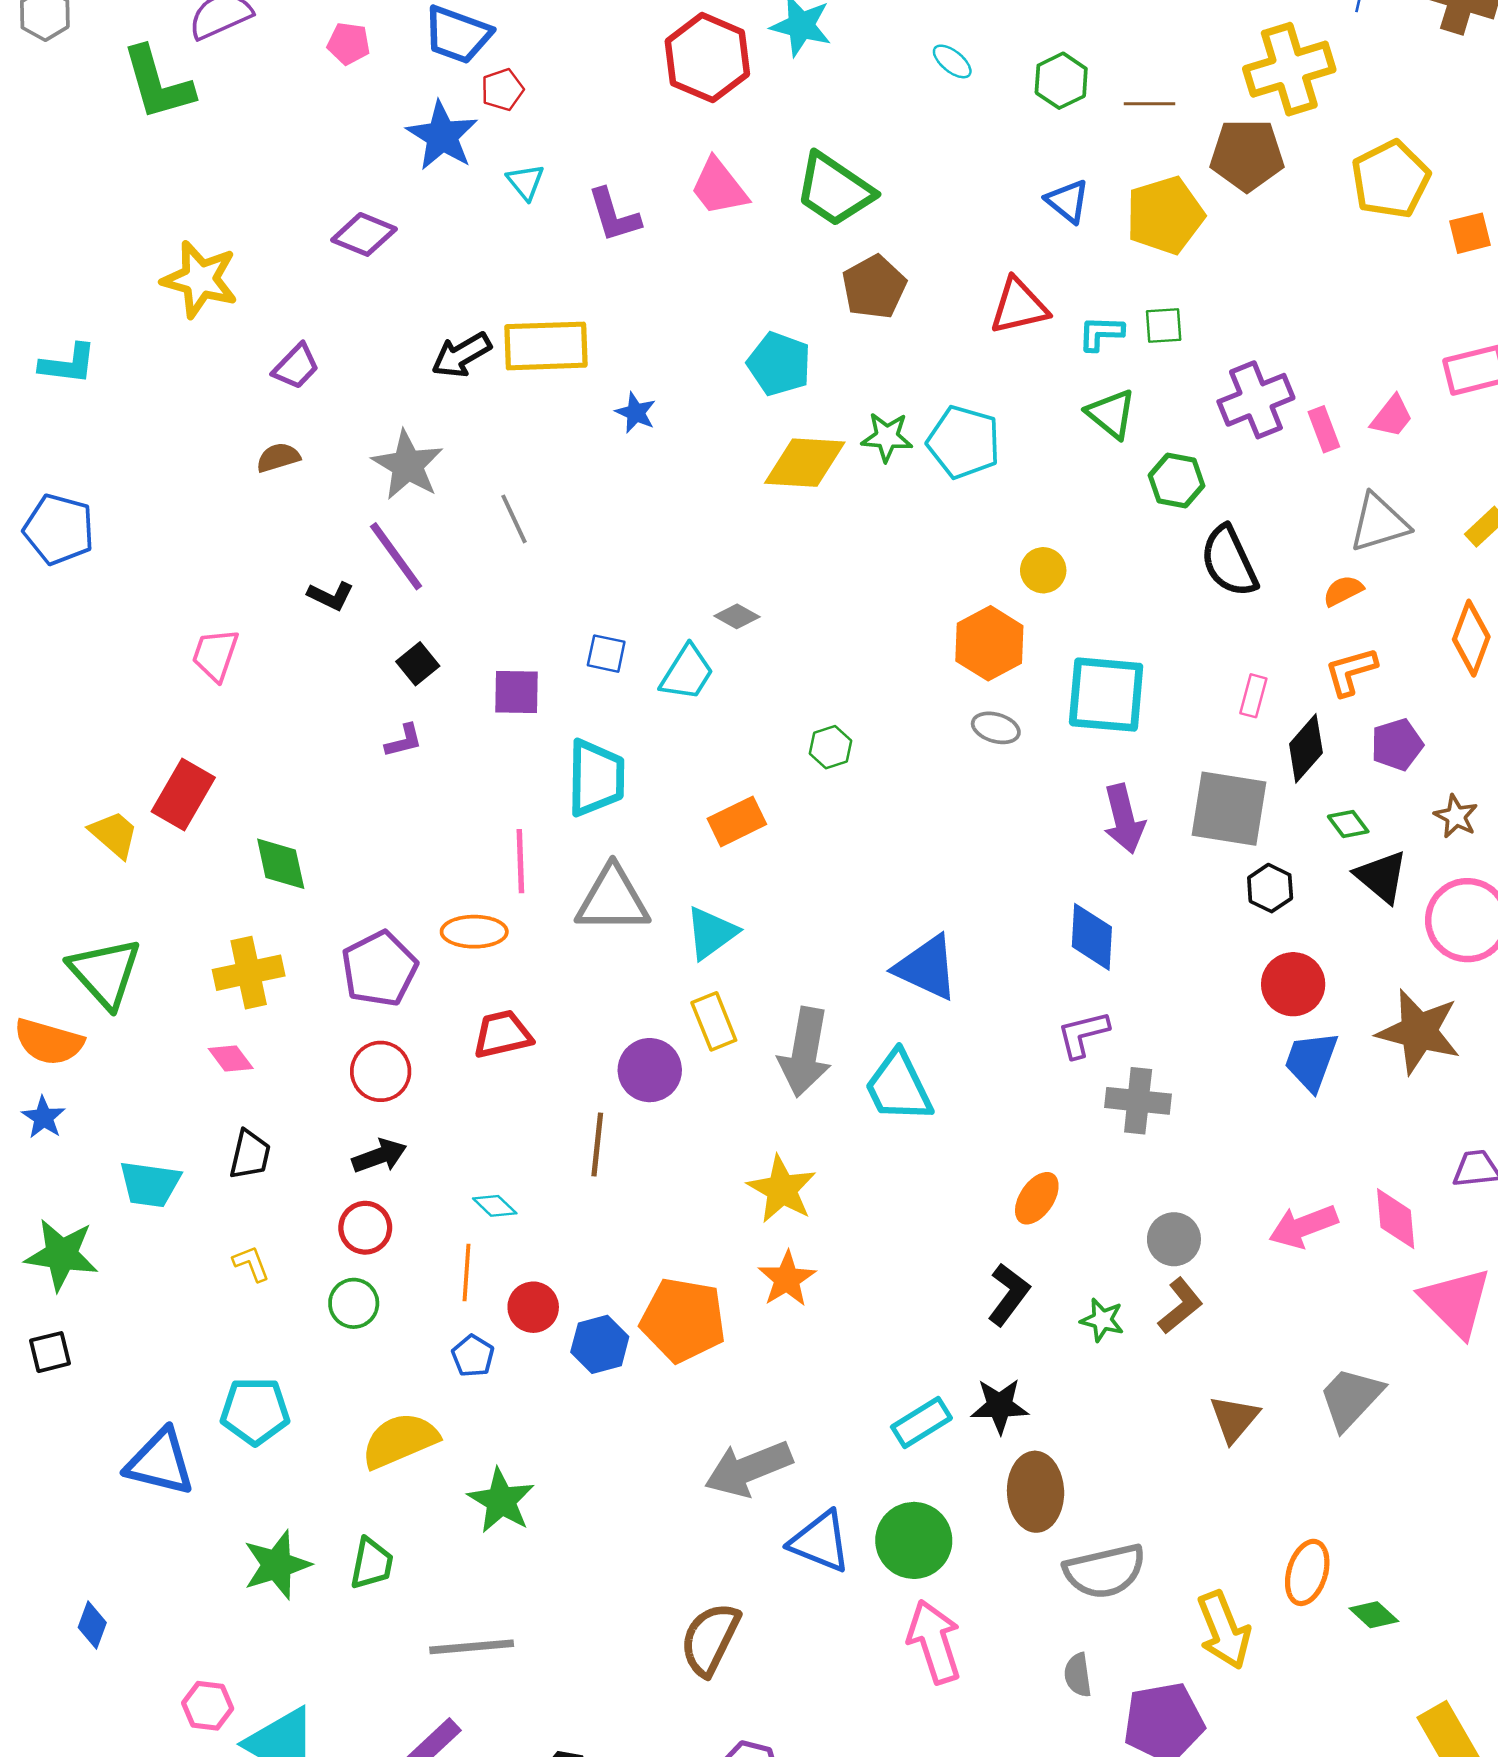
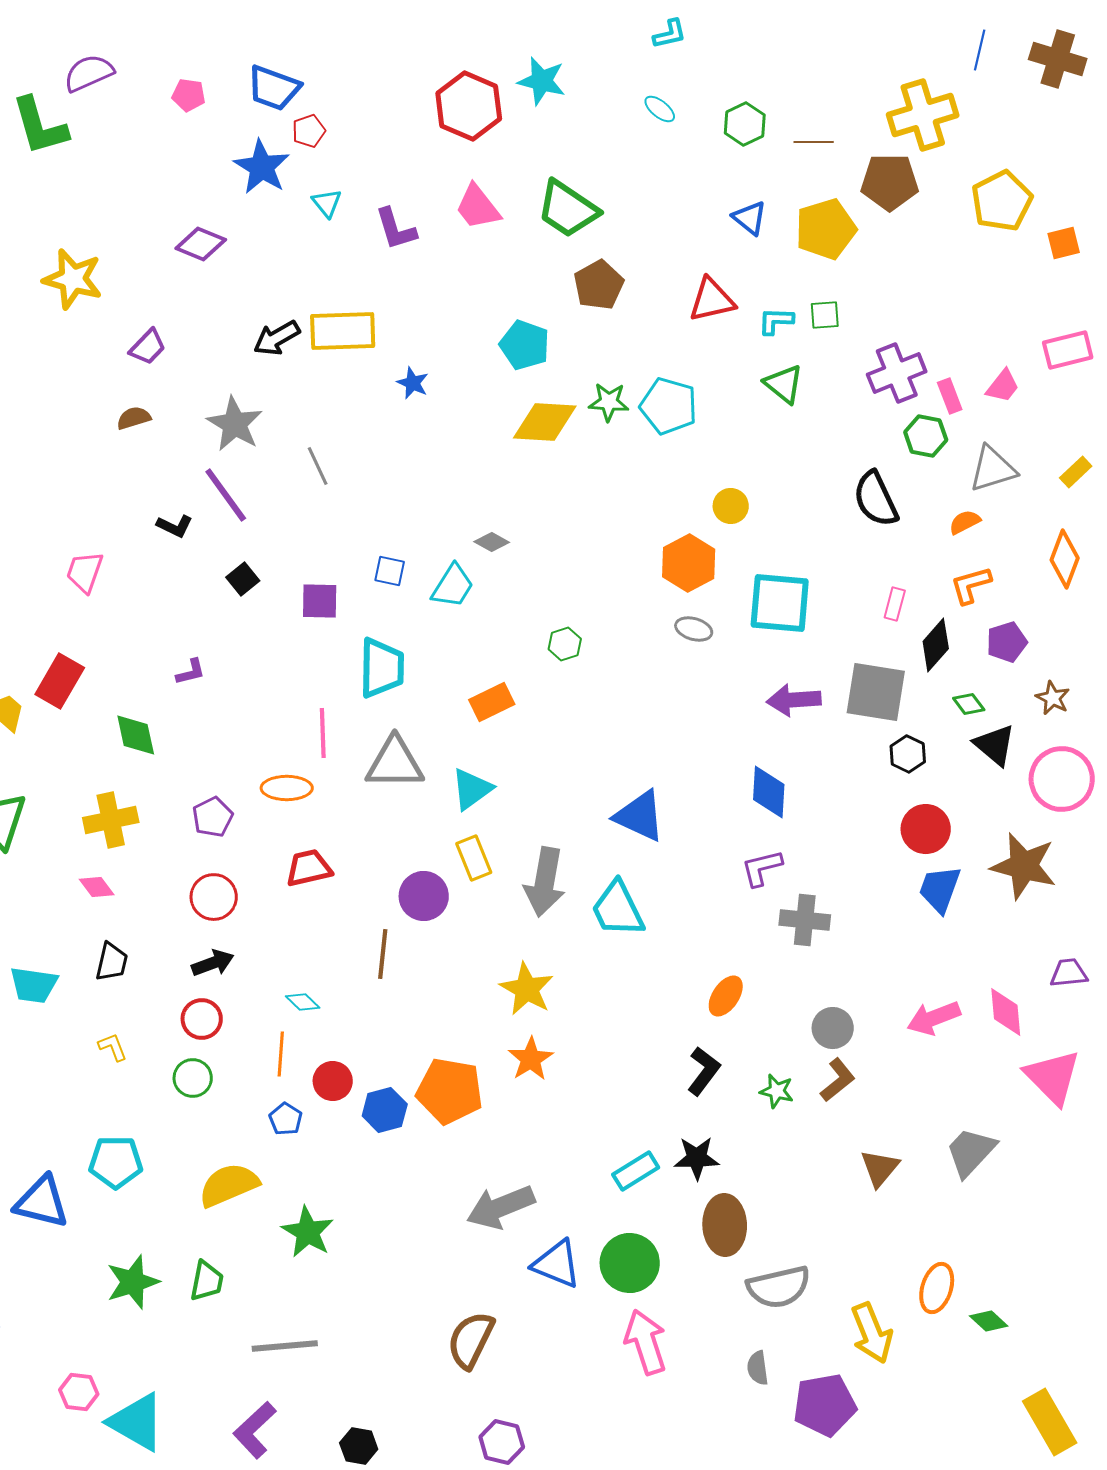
green hexagon: (1177, 481) -> (926, 436), moved
purple L-shape: (404, 741) -> (191, 672), moved
purple arrow: (1124, 819) -> (794, 700), turned 100
purple pentagon: (379, 969) -> (213, 817), size x0.7

